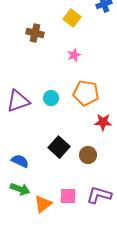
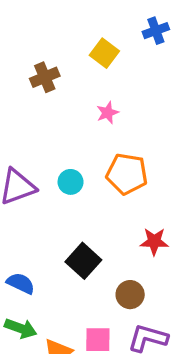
brown cross: (35, 33) -> (45, 77), turned -36
red star: (103, 122) -> (154, 241), moved
brown circle: (88, 155) -> (130, 295), moved

